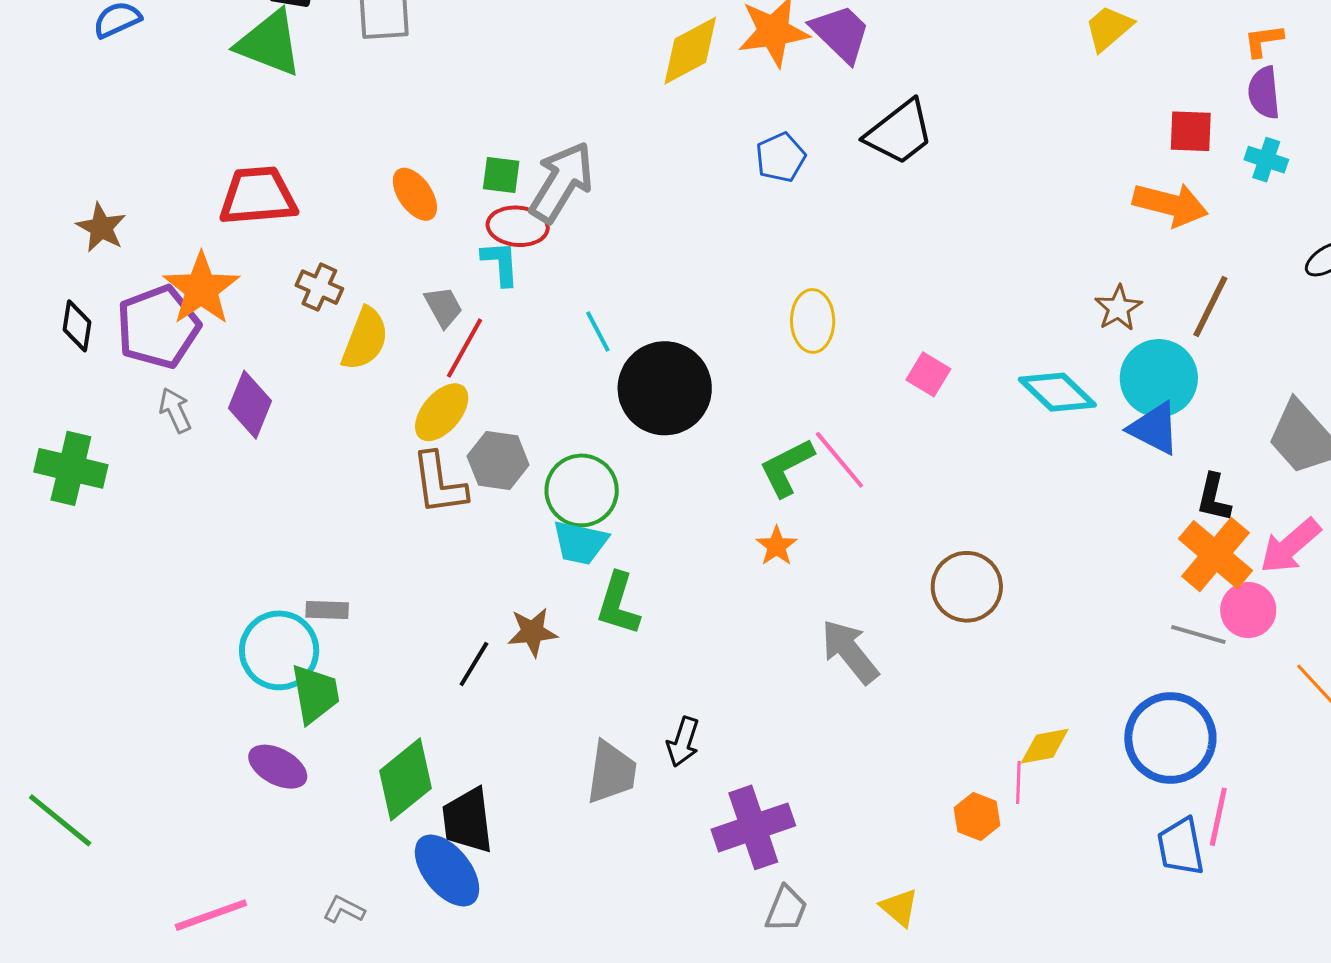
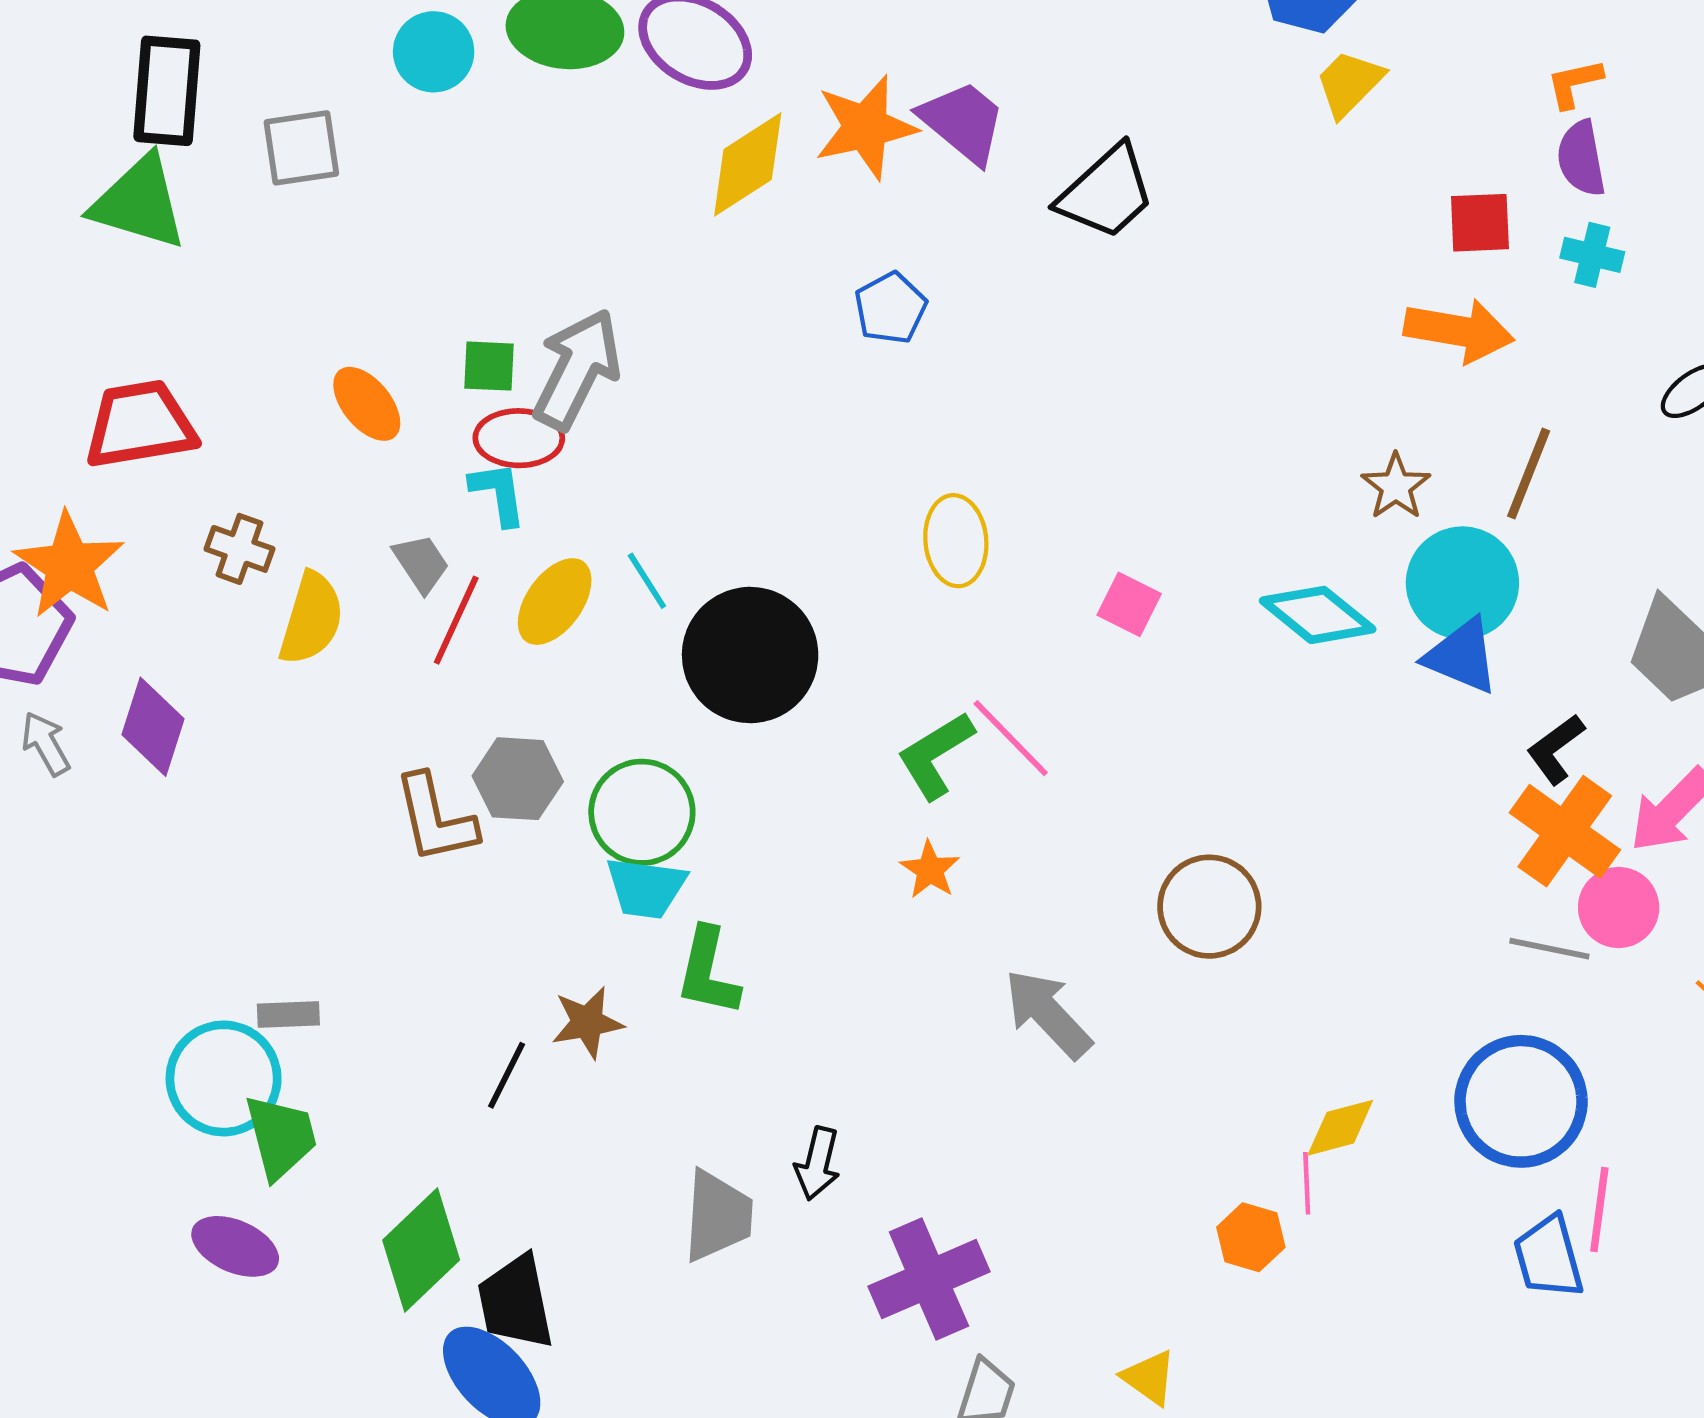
black trapezoid: (900, 133) -> (1106, 192), moved
yellow ellipse: (442, 412) -> (555, 602), moved
black L-shape: (1214, 498) -> (1556, 749), turned 45

